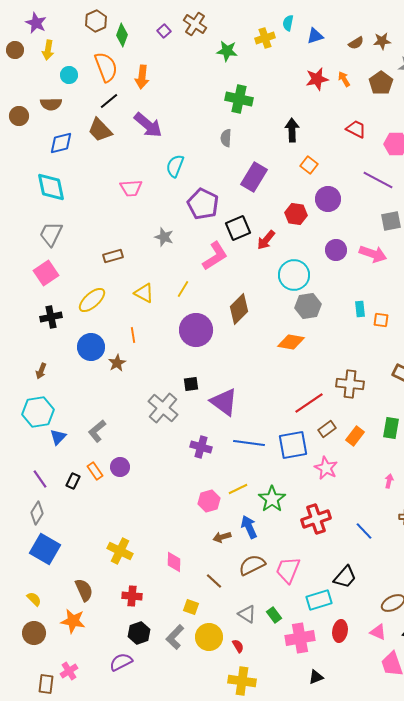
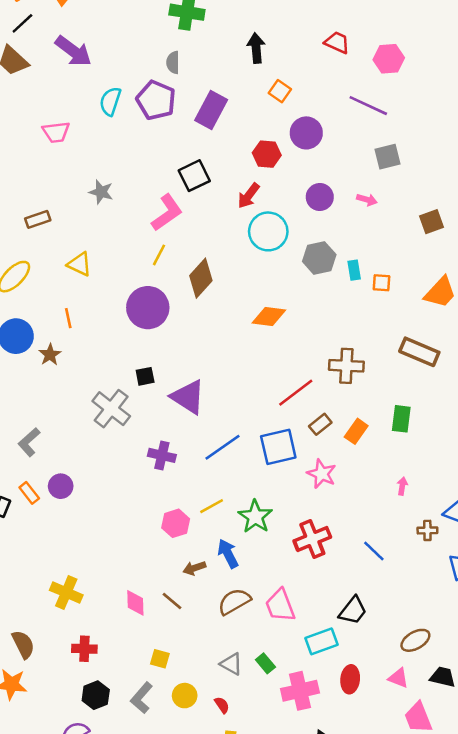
purple pentagon: (203, 204) -> (156, 100), moved
red arrow: (266, 240) -> (249, 196), moved
pink arrow: (373, 254) -> (367, 200), size x0.6
yellow line: (183, 289) -> (159, 255), moved
gray hexagon: (308, 306) -> (319, 258), moved
blue line: (249, 443) -> (222, 447), turned -40
pink trapezoid: (288, 570) -> (280, 605), turned -40
brown line: (214, 581) -> (172, 601), moved
yellow circle: (209, 637) -> (185, 696), size x0.7

